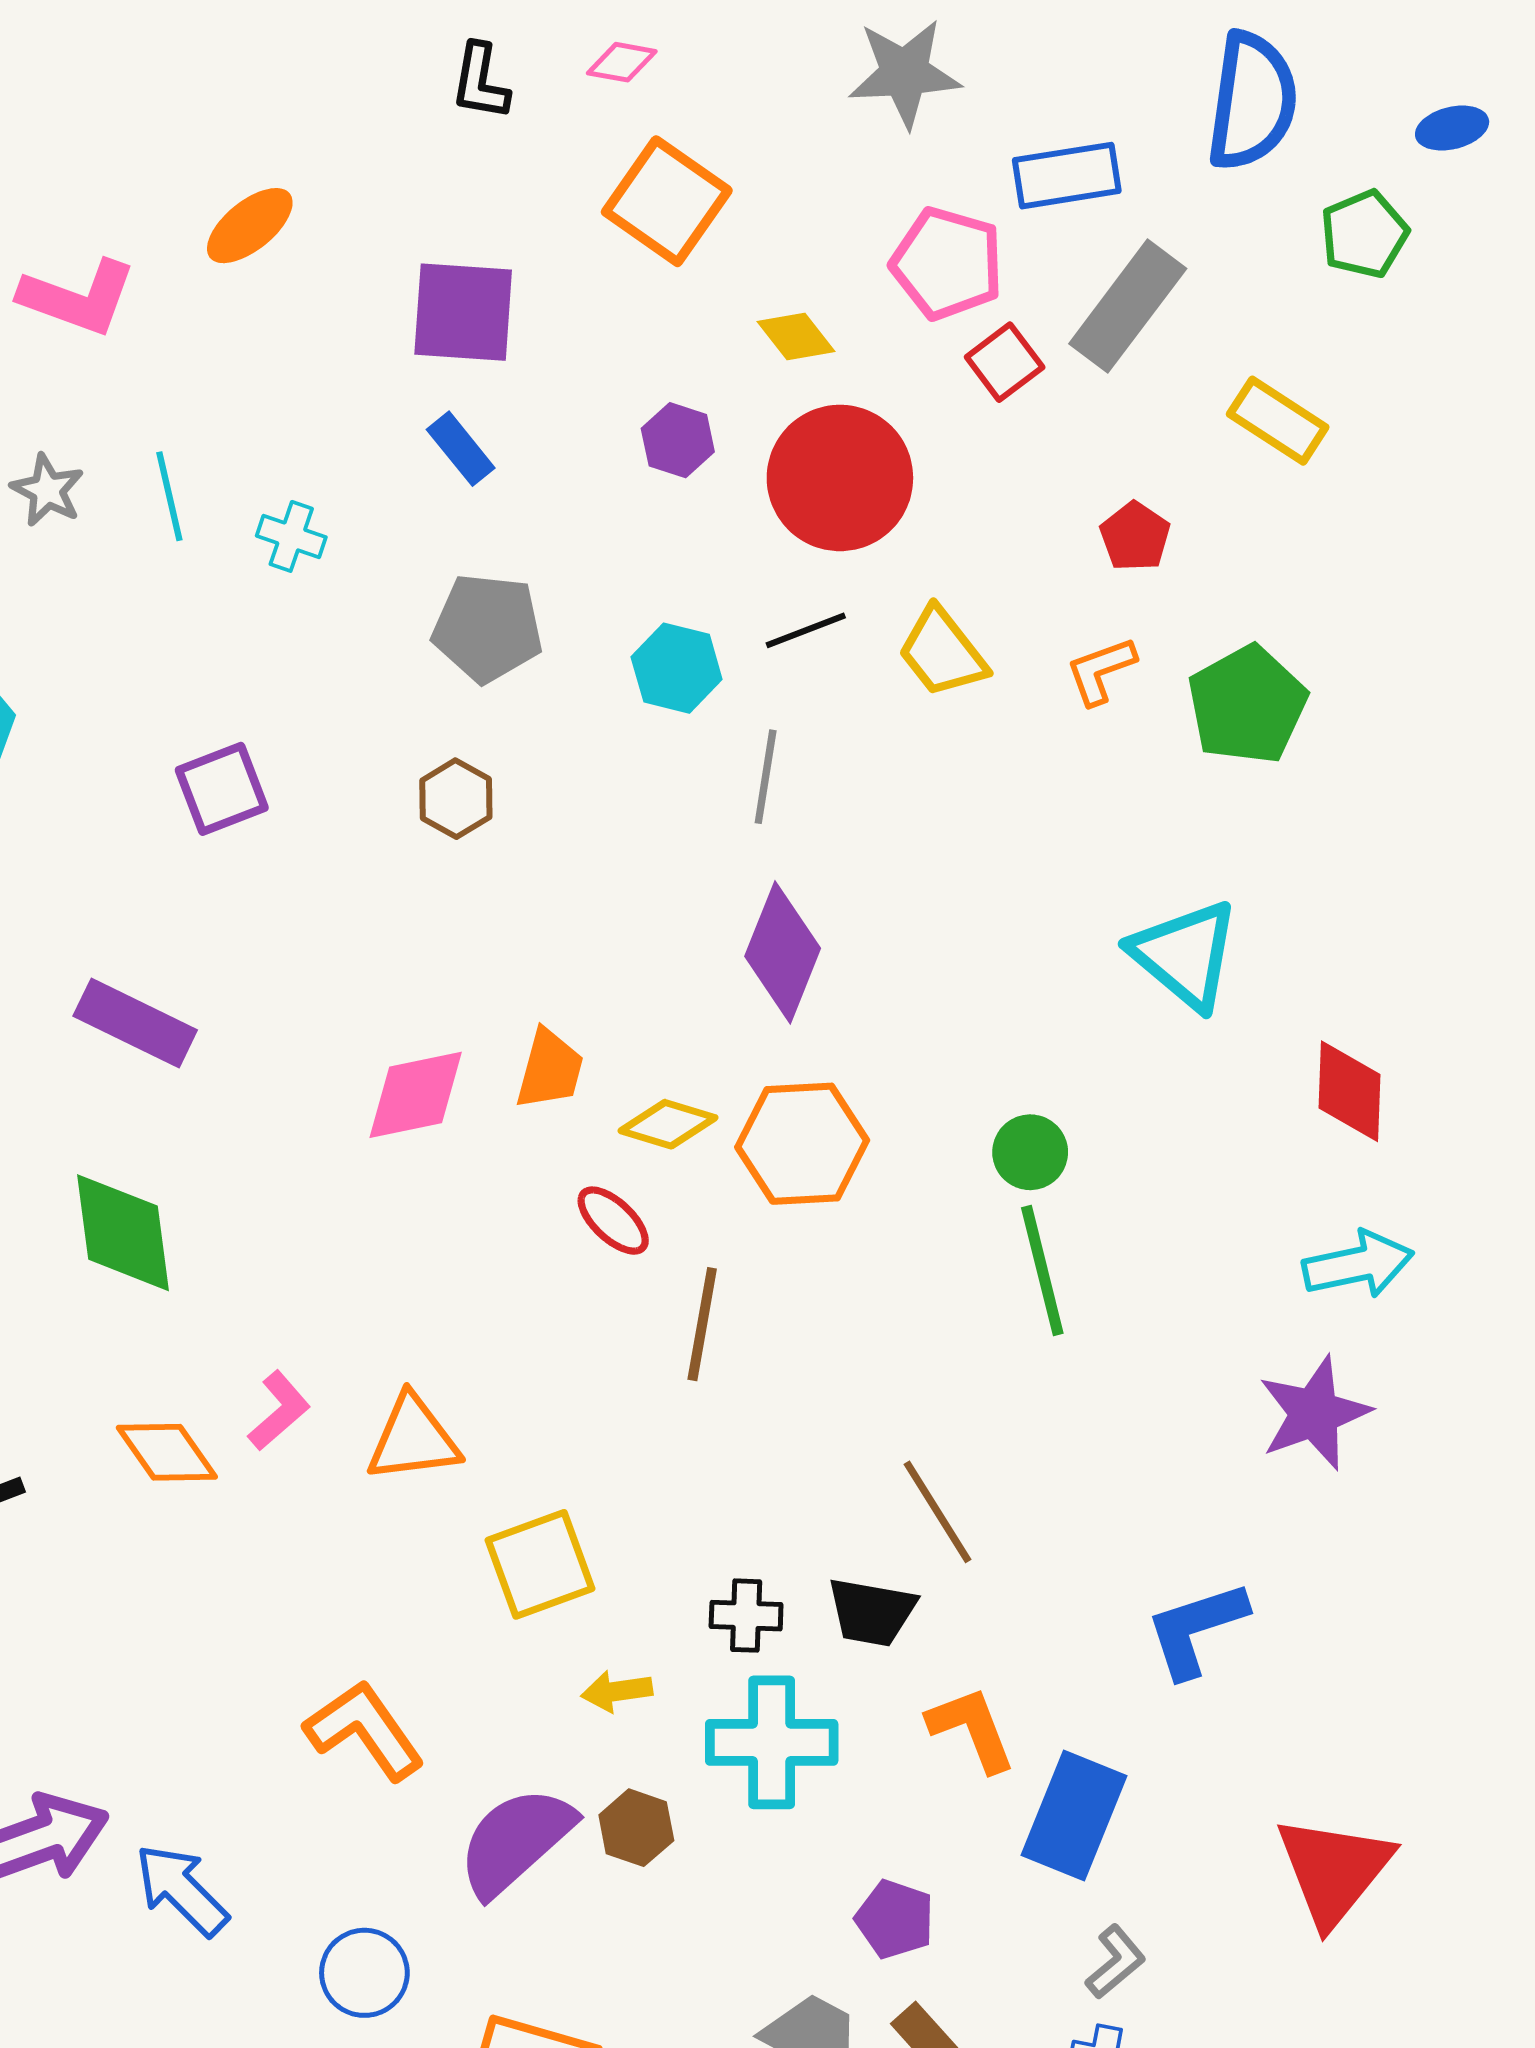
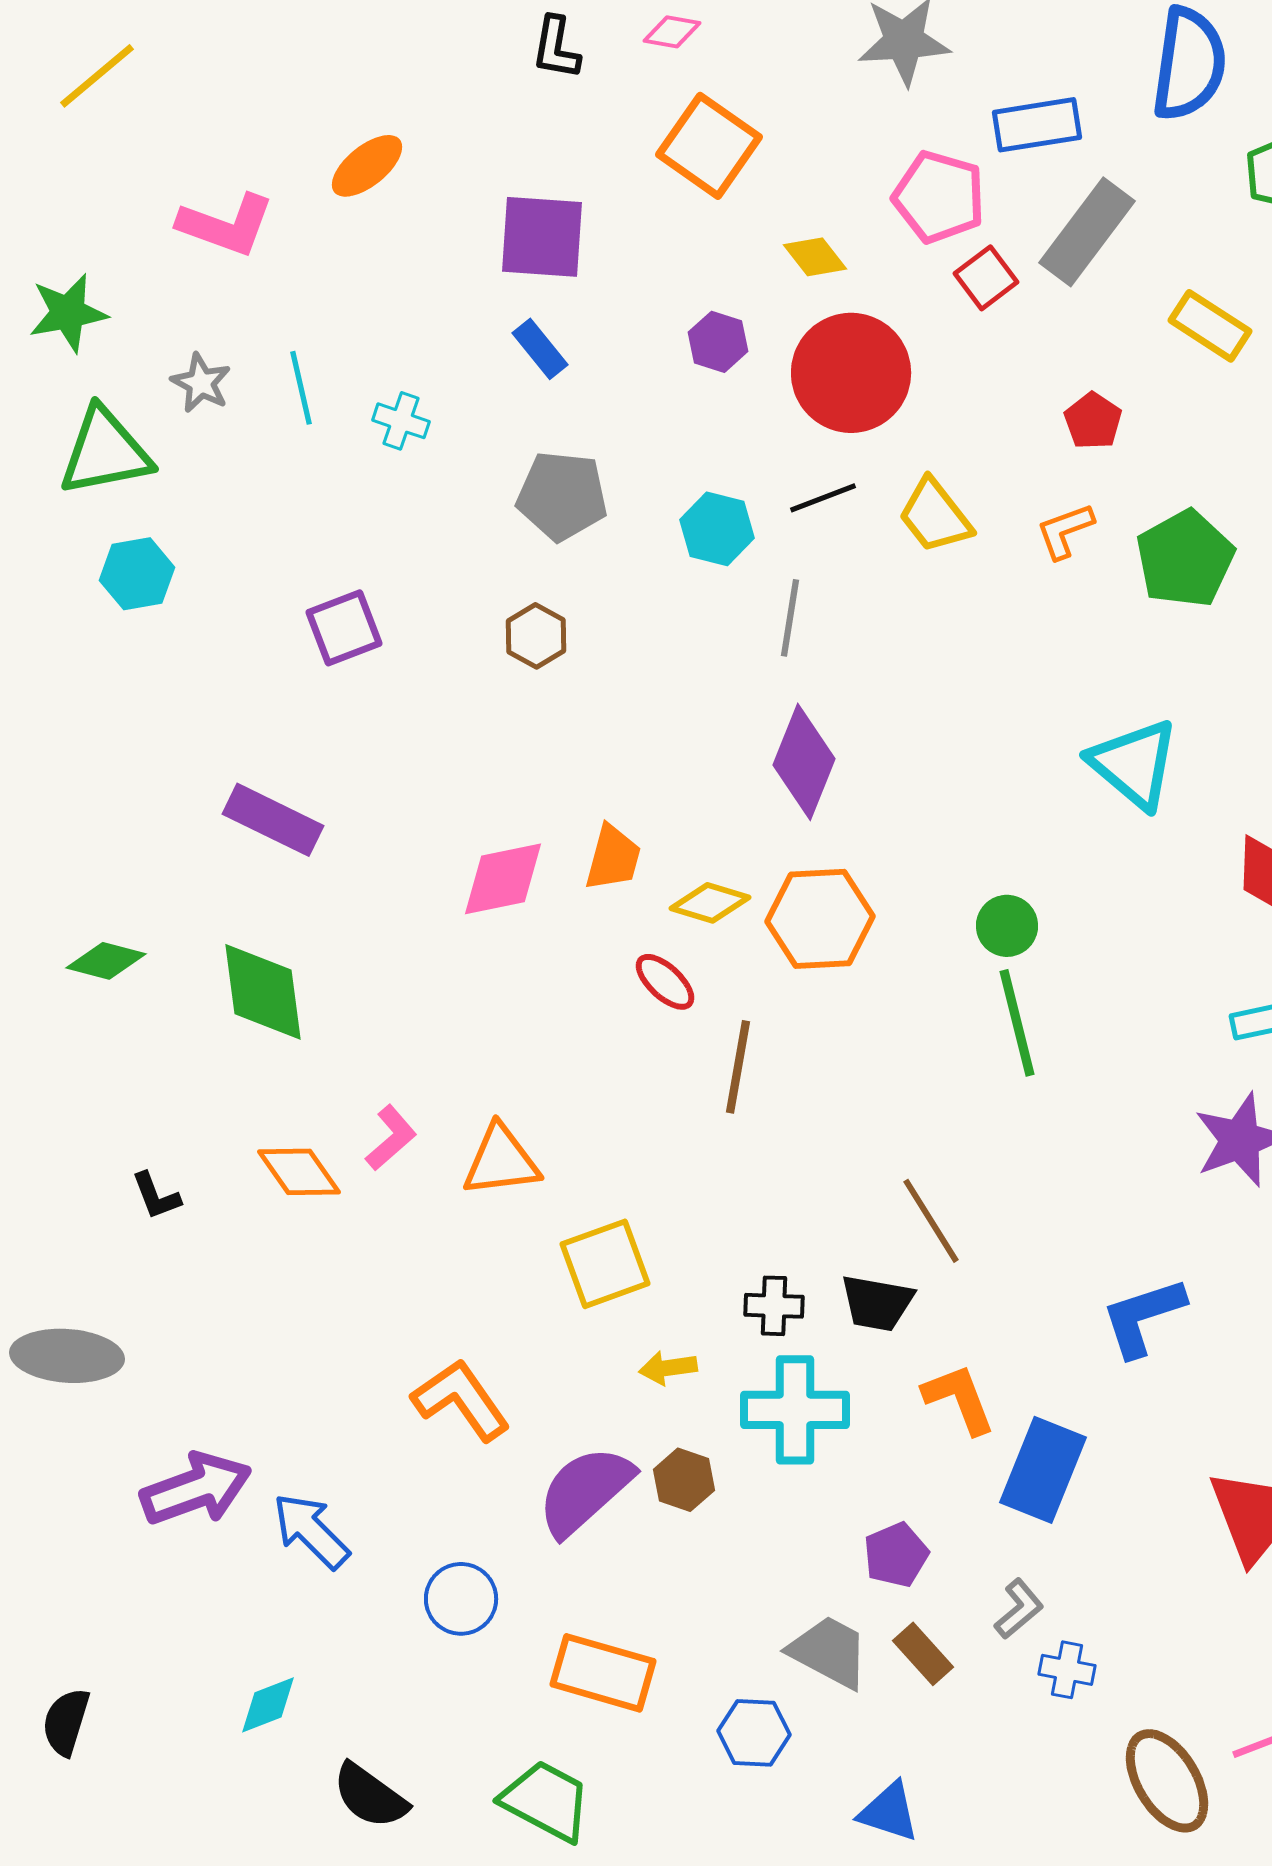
purple pentagon: (895, 1919) -> (896, 1555), turned 30
gray L-shape: (1116, 1962) -> (1019, 1609), moved

